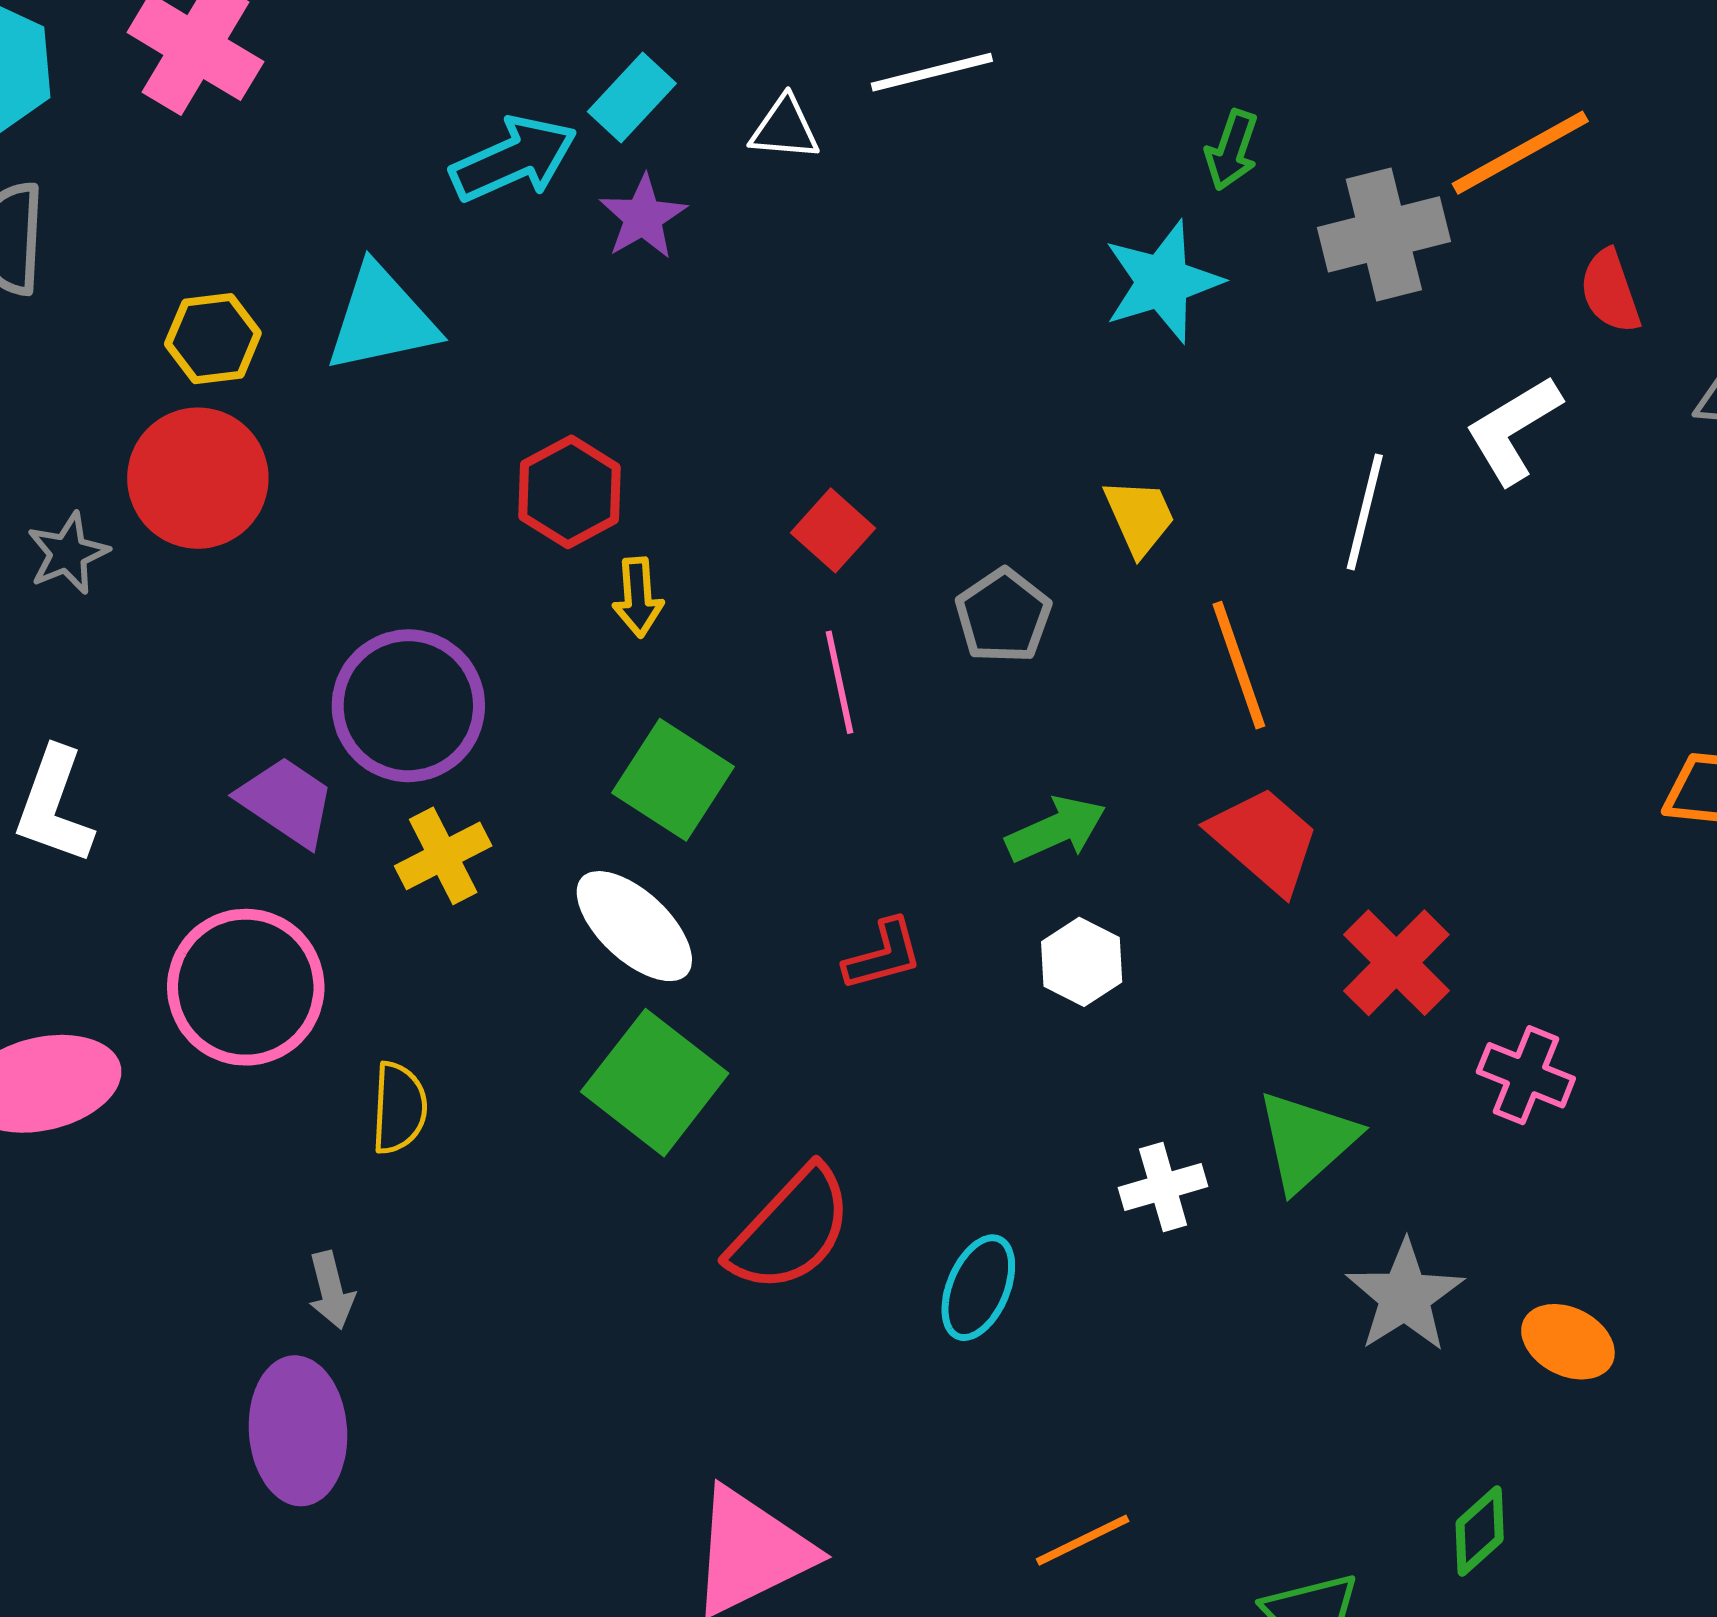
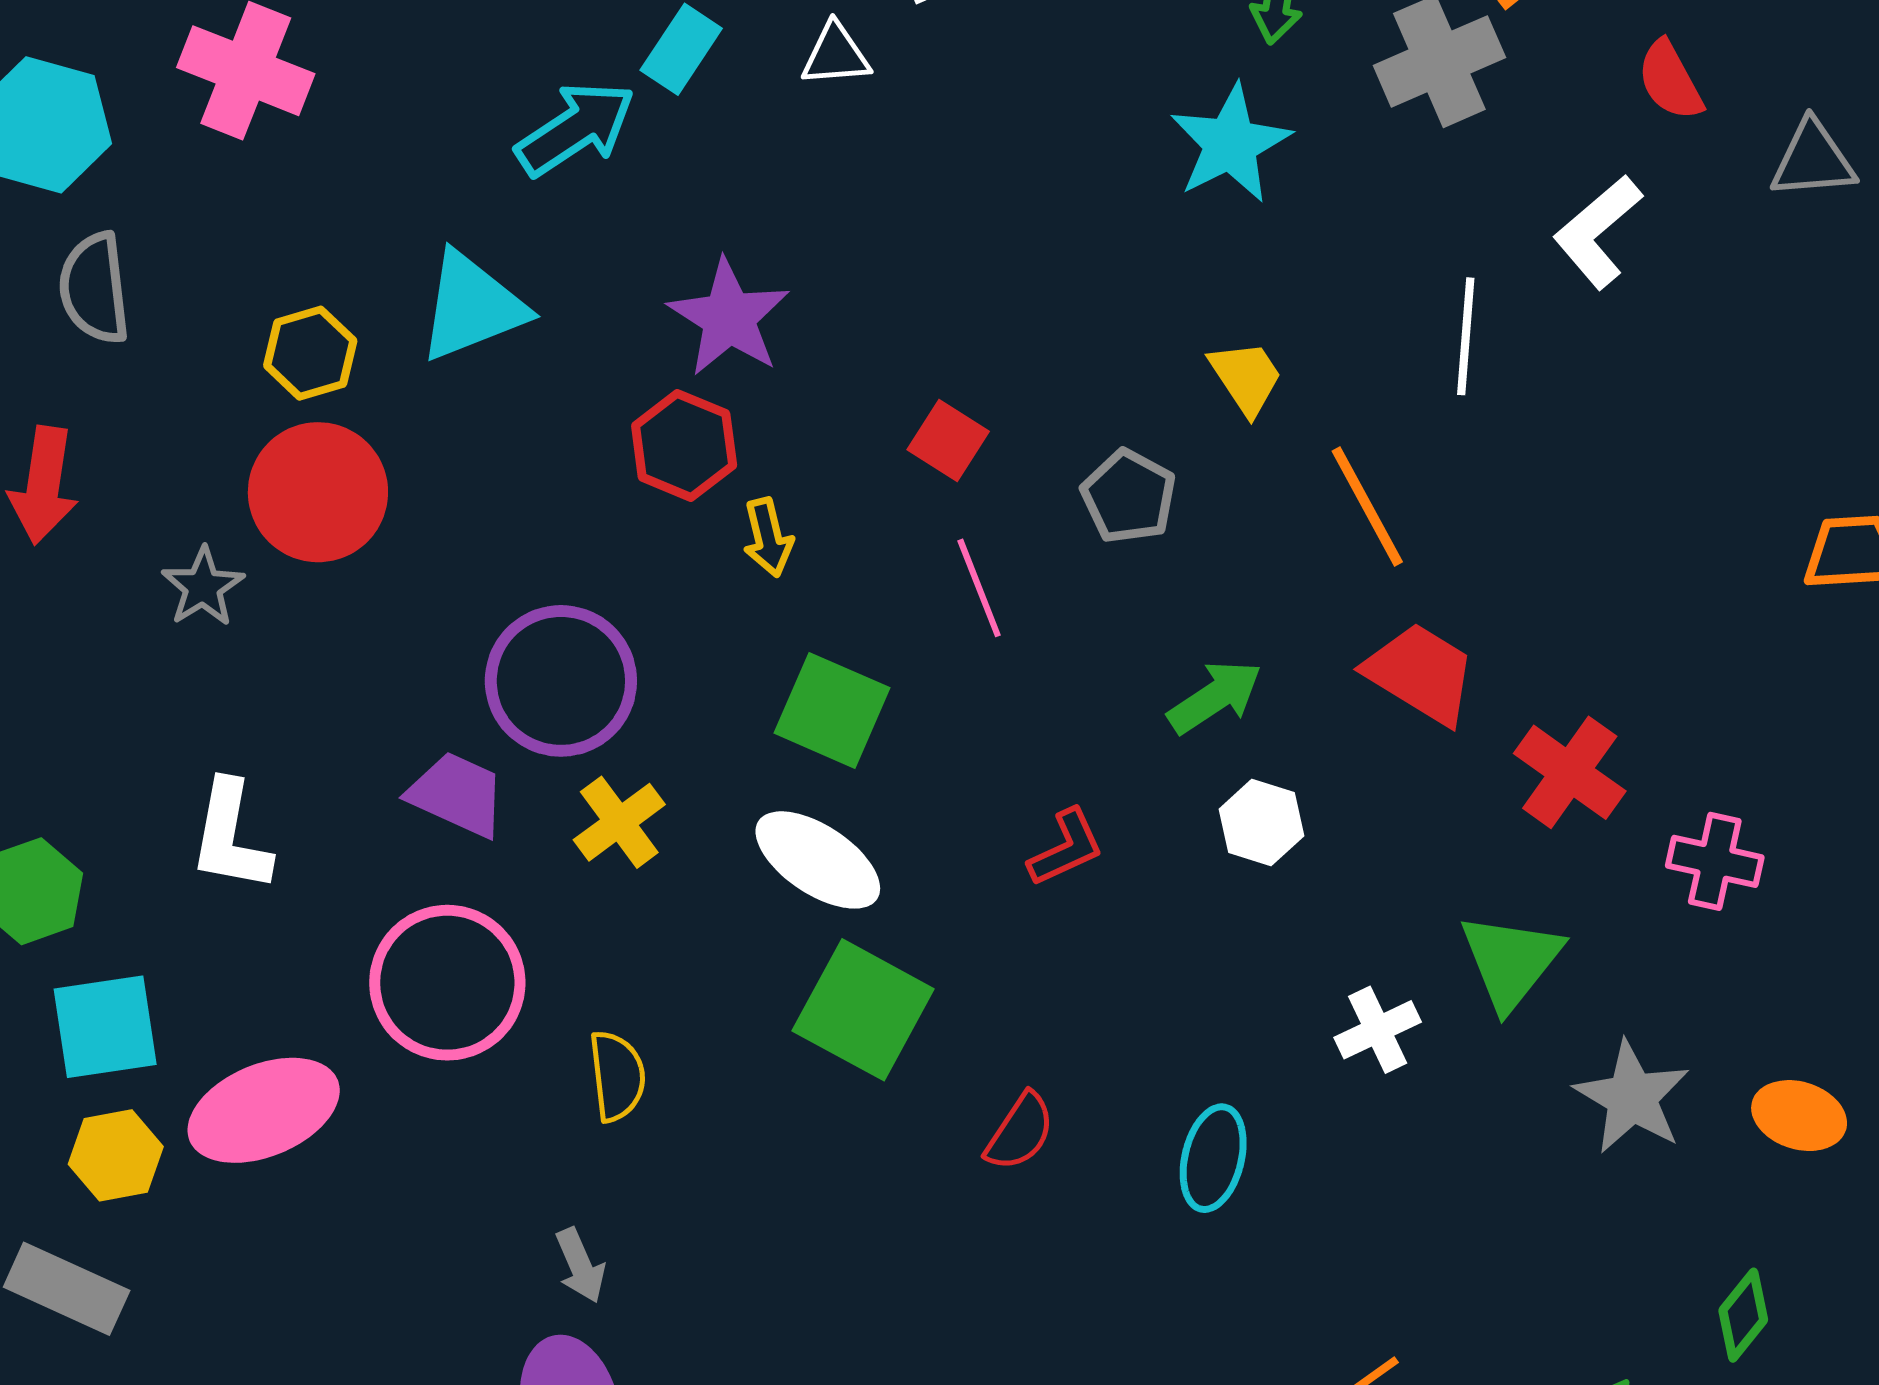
purple star: (643, 217) -> (729, 318), moved, size x1.4
red semicircle: (791, 1230) -> (1020, 1132), size x0.6

